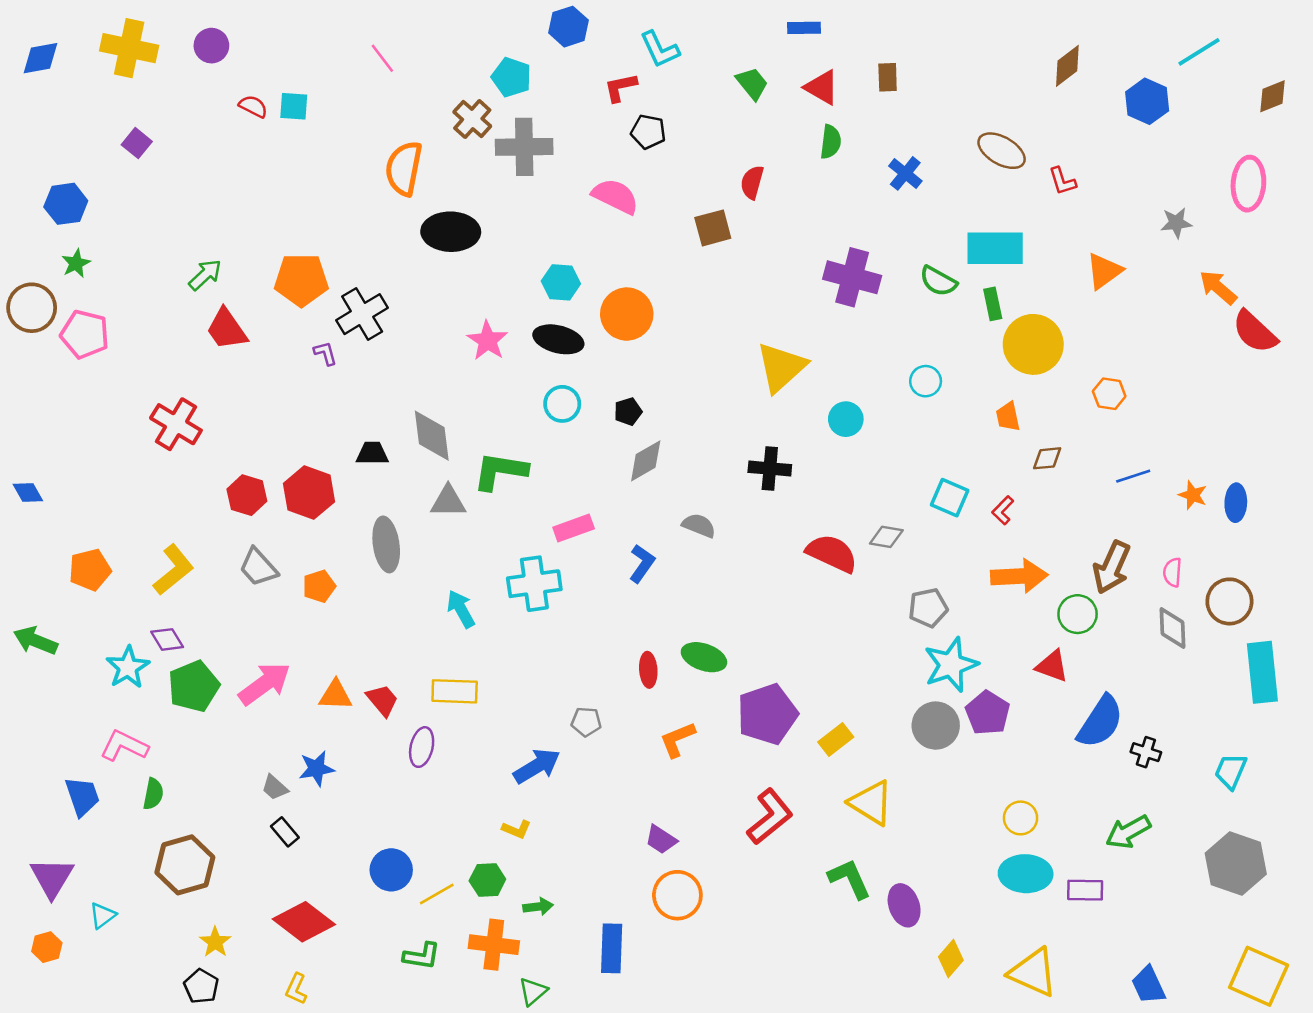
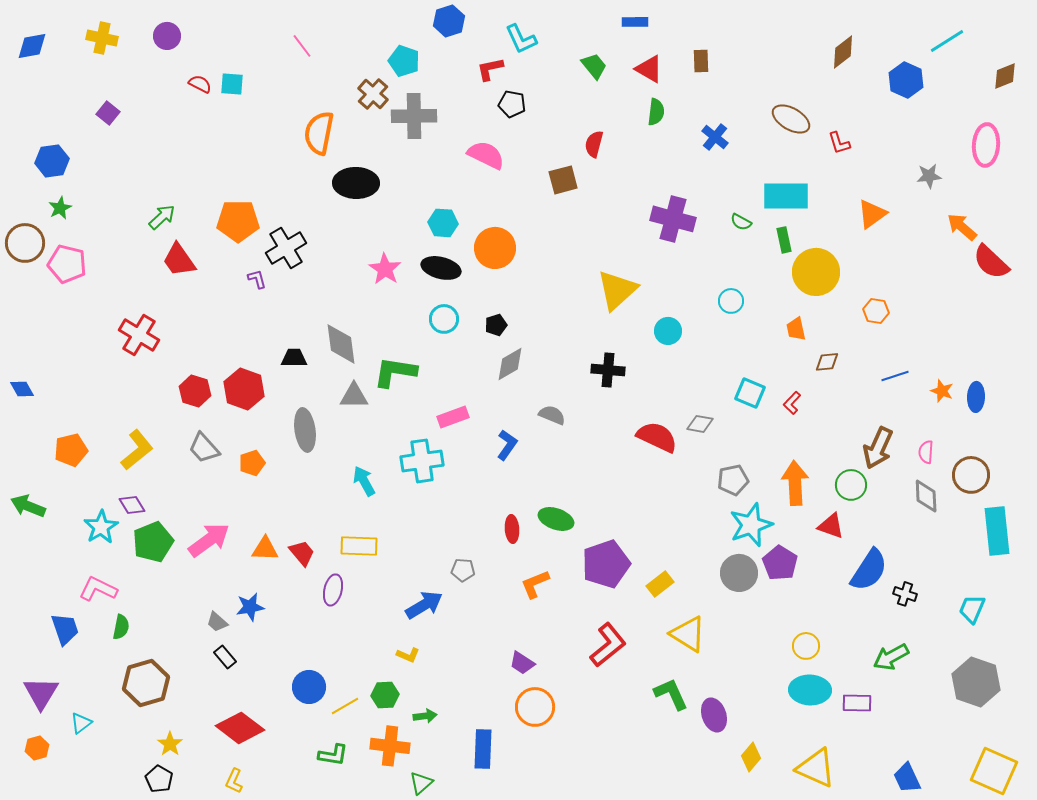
yellow cross: (129, 48) -> (102, 38), size x0.7
green semicircle: (938, 281) -> (741, 222), size x0.7
orange arrow: (1019, 576) -> (795, 483), moved, turned -90

